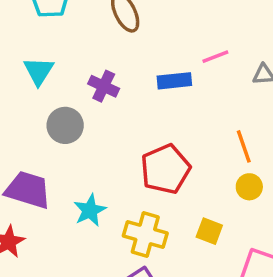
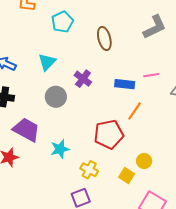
orange line: (244, 146) -> (135, 111), moved, turned 42
yellow circle: (249, 187) -> (144, 161), moved
yellow cross: (145, 234) -> (89, 170), size x0.7

